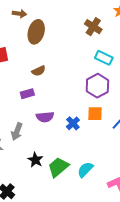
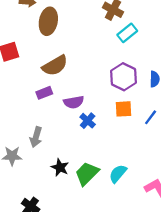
cyan rectangle: (104, 58) -> (127, 33), moved, turned -60
brown semicircle: (39, 71) -> (55, 66), size x1.6
purple semicircle: (45, 117) -> (74, 102), moved
blue cross: (73, 123) -> (88, 121), moved

